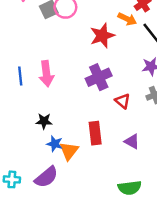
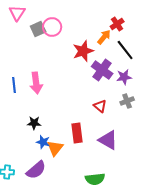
orange arrow: (127, 19) -> (104, 37), turned -77
purple cross: (99, 77) -> (102, 70), moved, turned -30
purple triangle: (132, 141) -> (108, 140), size x1.5
green semicircle: (130, 188) -> (95, 179), moved

